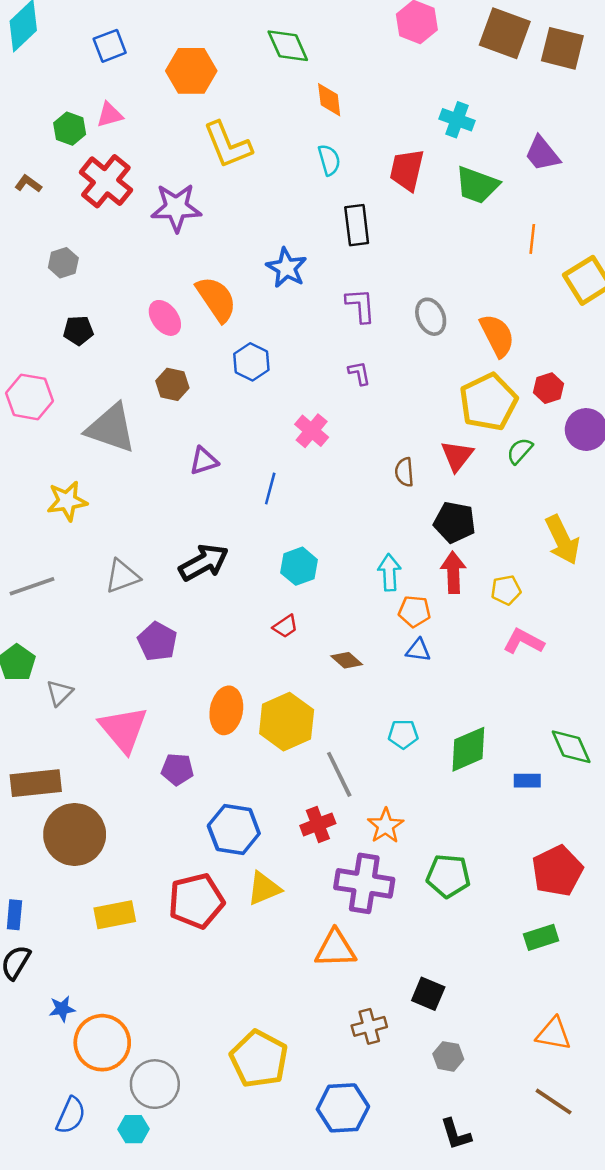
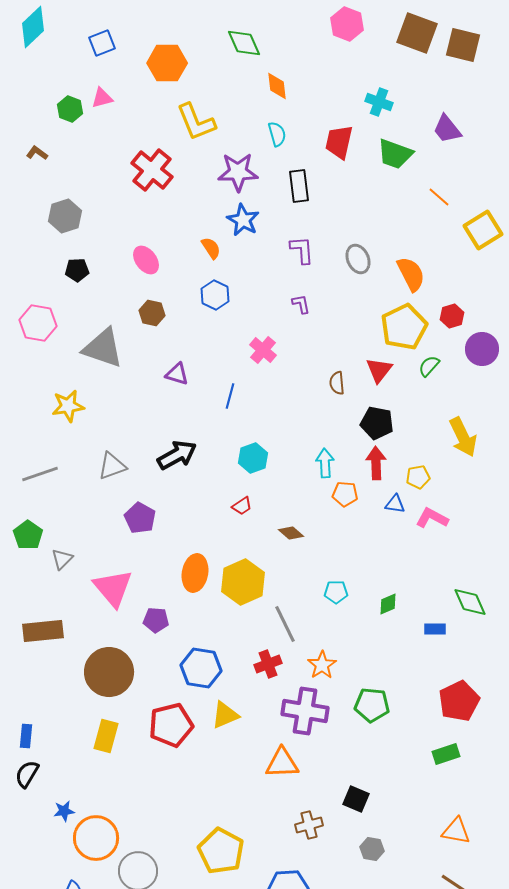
red cross: (106, 181) -> (152, 170), moved
purple star: (176, 208) -> (238, 172), moved
orange line: (532, 239) -> (439, 197), turned -55
gray hexagon: (63, 263) -> (65, 216), size x1.4
orange semicircle: (216, 299) -> (211, 248), moved, size x0.6
purple triangle: (204, 461) -> (177, 374), turned 35
blue triangle: (418, 650) -> (395, 504), moved
green diamond: (468, 749) -> (388, 604), size x0.6
brown circle: (75, 835) -> (109, 672), moved
yellow rectangle: (115, 915) -> (106, 736), turned -64

